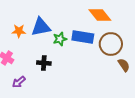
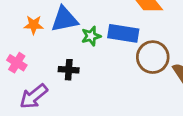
brown circle: (111, 44) -> (153, 57), moved
purple arrow: (19, 82) -> (34, 96), size x1.5

